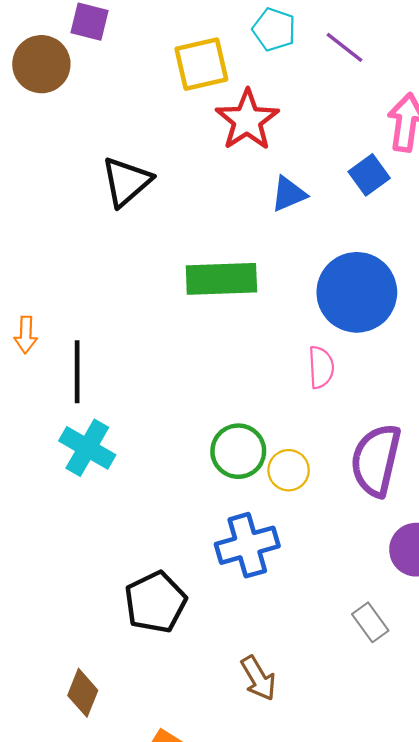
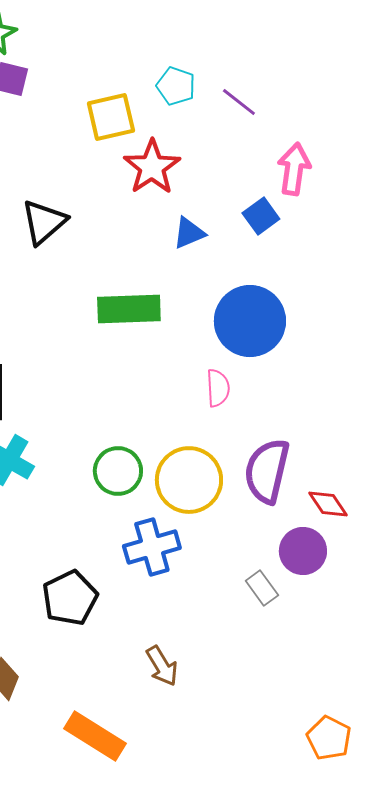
green circle: (238, 451) -> (118, 471), moved
yellow circle: (289, 470) -> (189, 480), size x1.8
gray rectangle: (370, 622) -> (262, 588), moved

